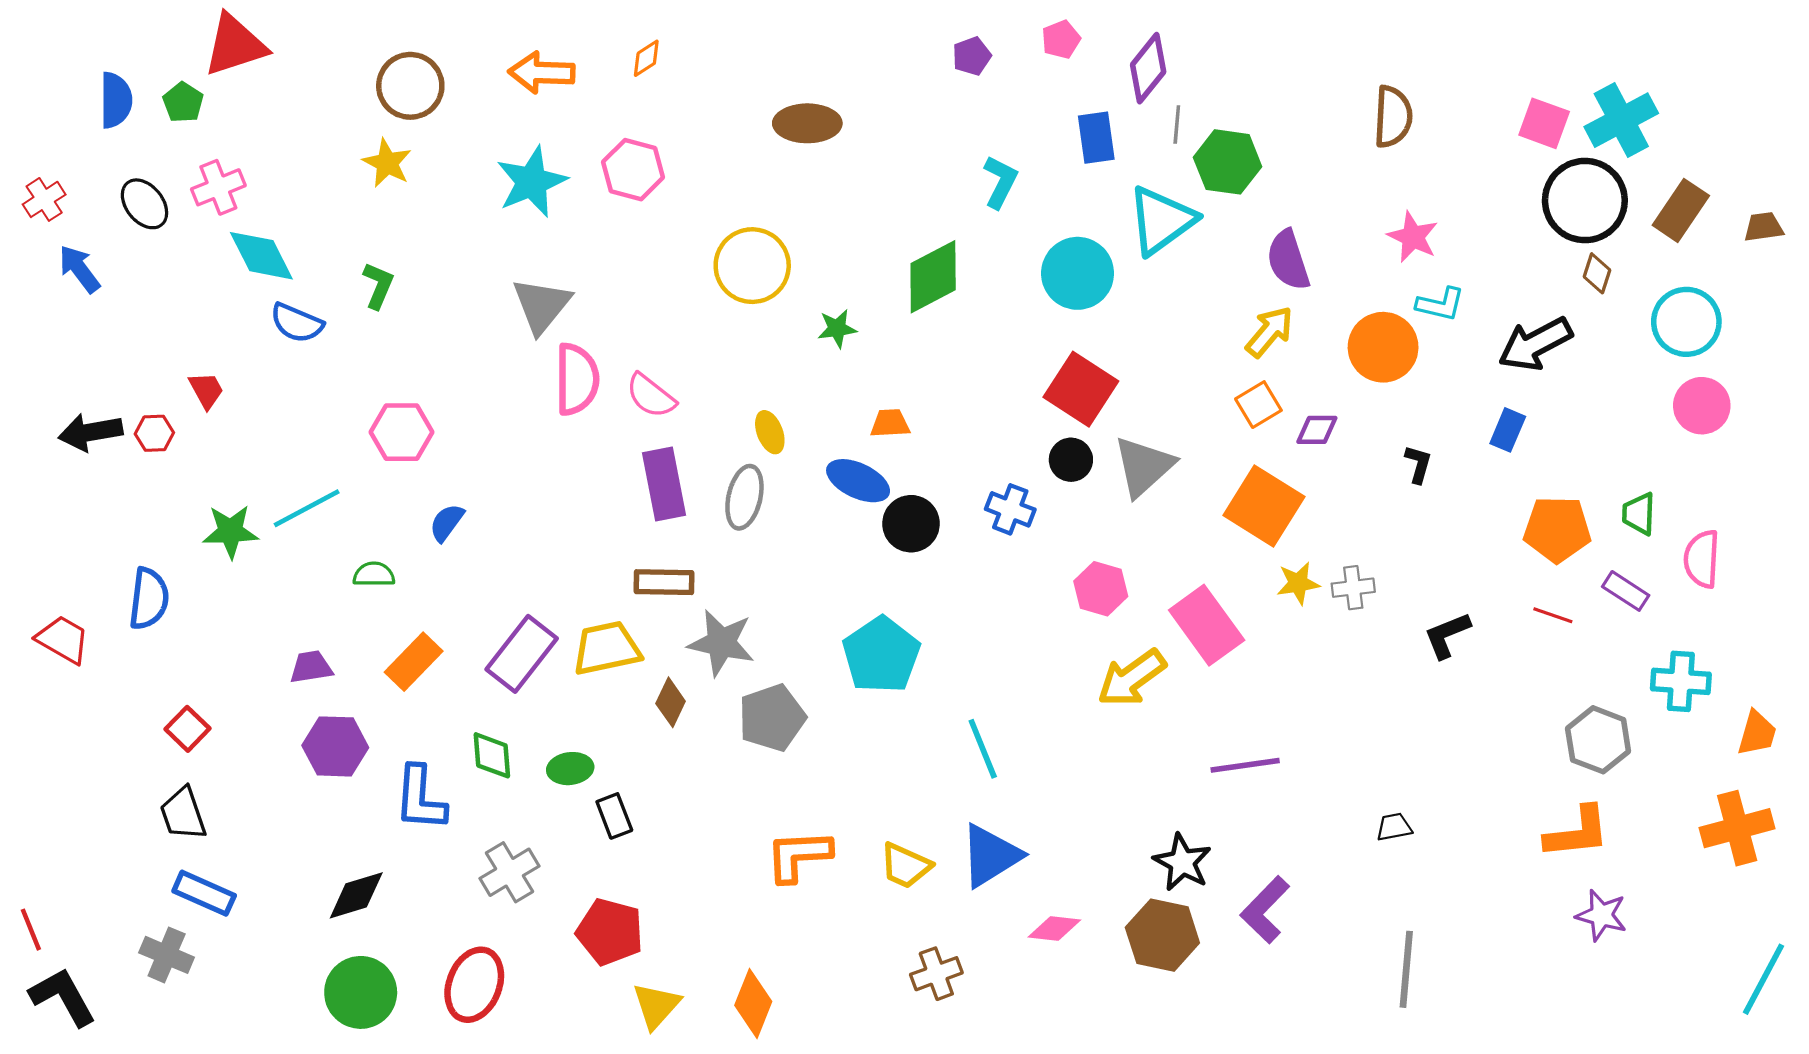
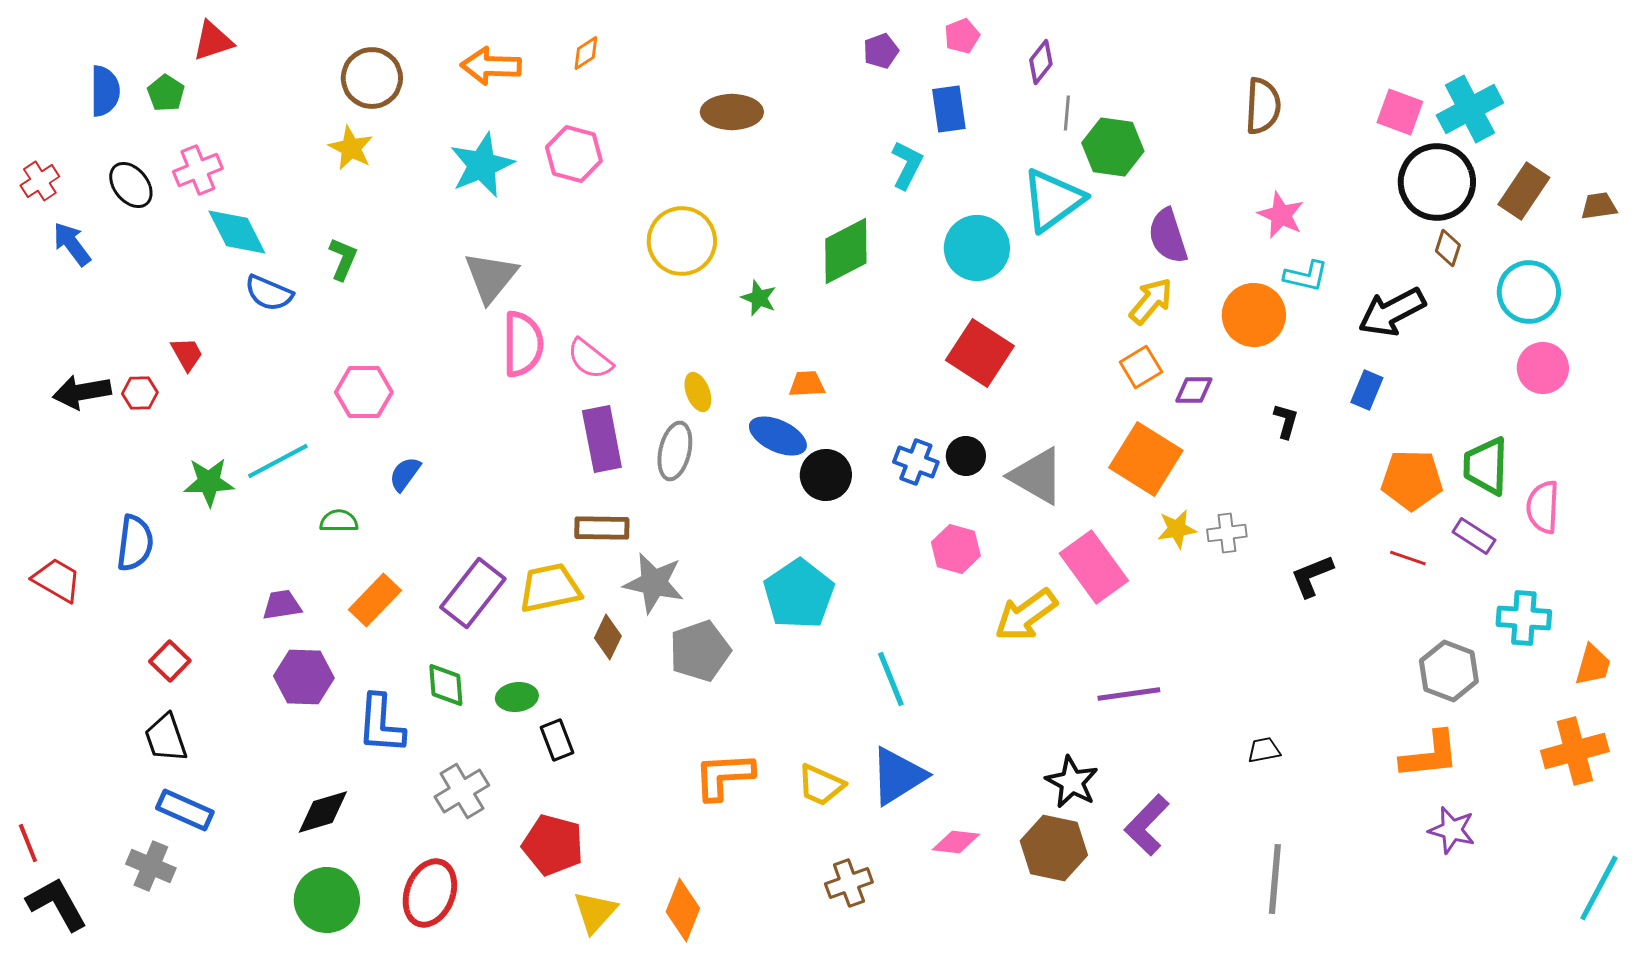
red triangle: (235, 45) -> (213, 41), size x0.7
purple diamond: (1148, 68) -> (1041, 62), size x0.7
blue rectangle: (1096, 138) -> (949, 109), moved
green star: (837, 328) -> (759, 298), turned 30
black circle: (1071, 460) -> (966, 456), moved
gray triangle: (1144, 466) -> (1037, 476), moved, turned -48
green trapezoid: (1639, 514) -> (1486, 466), size x1.5
pink hexagon: (1101, 589) -> (956, 549), moved

